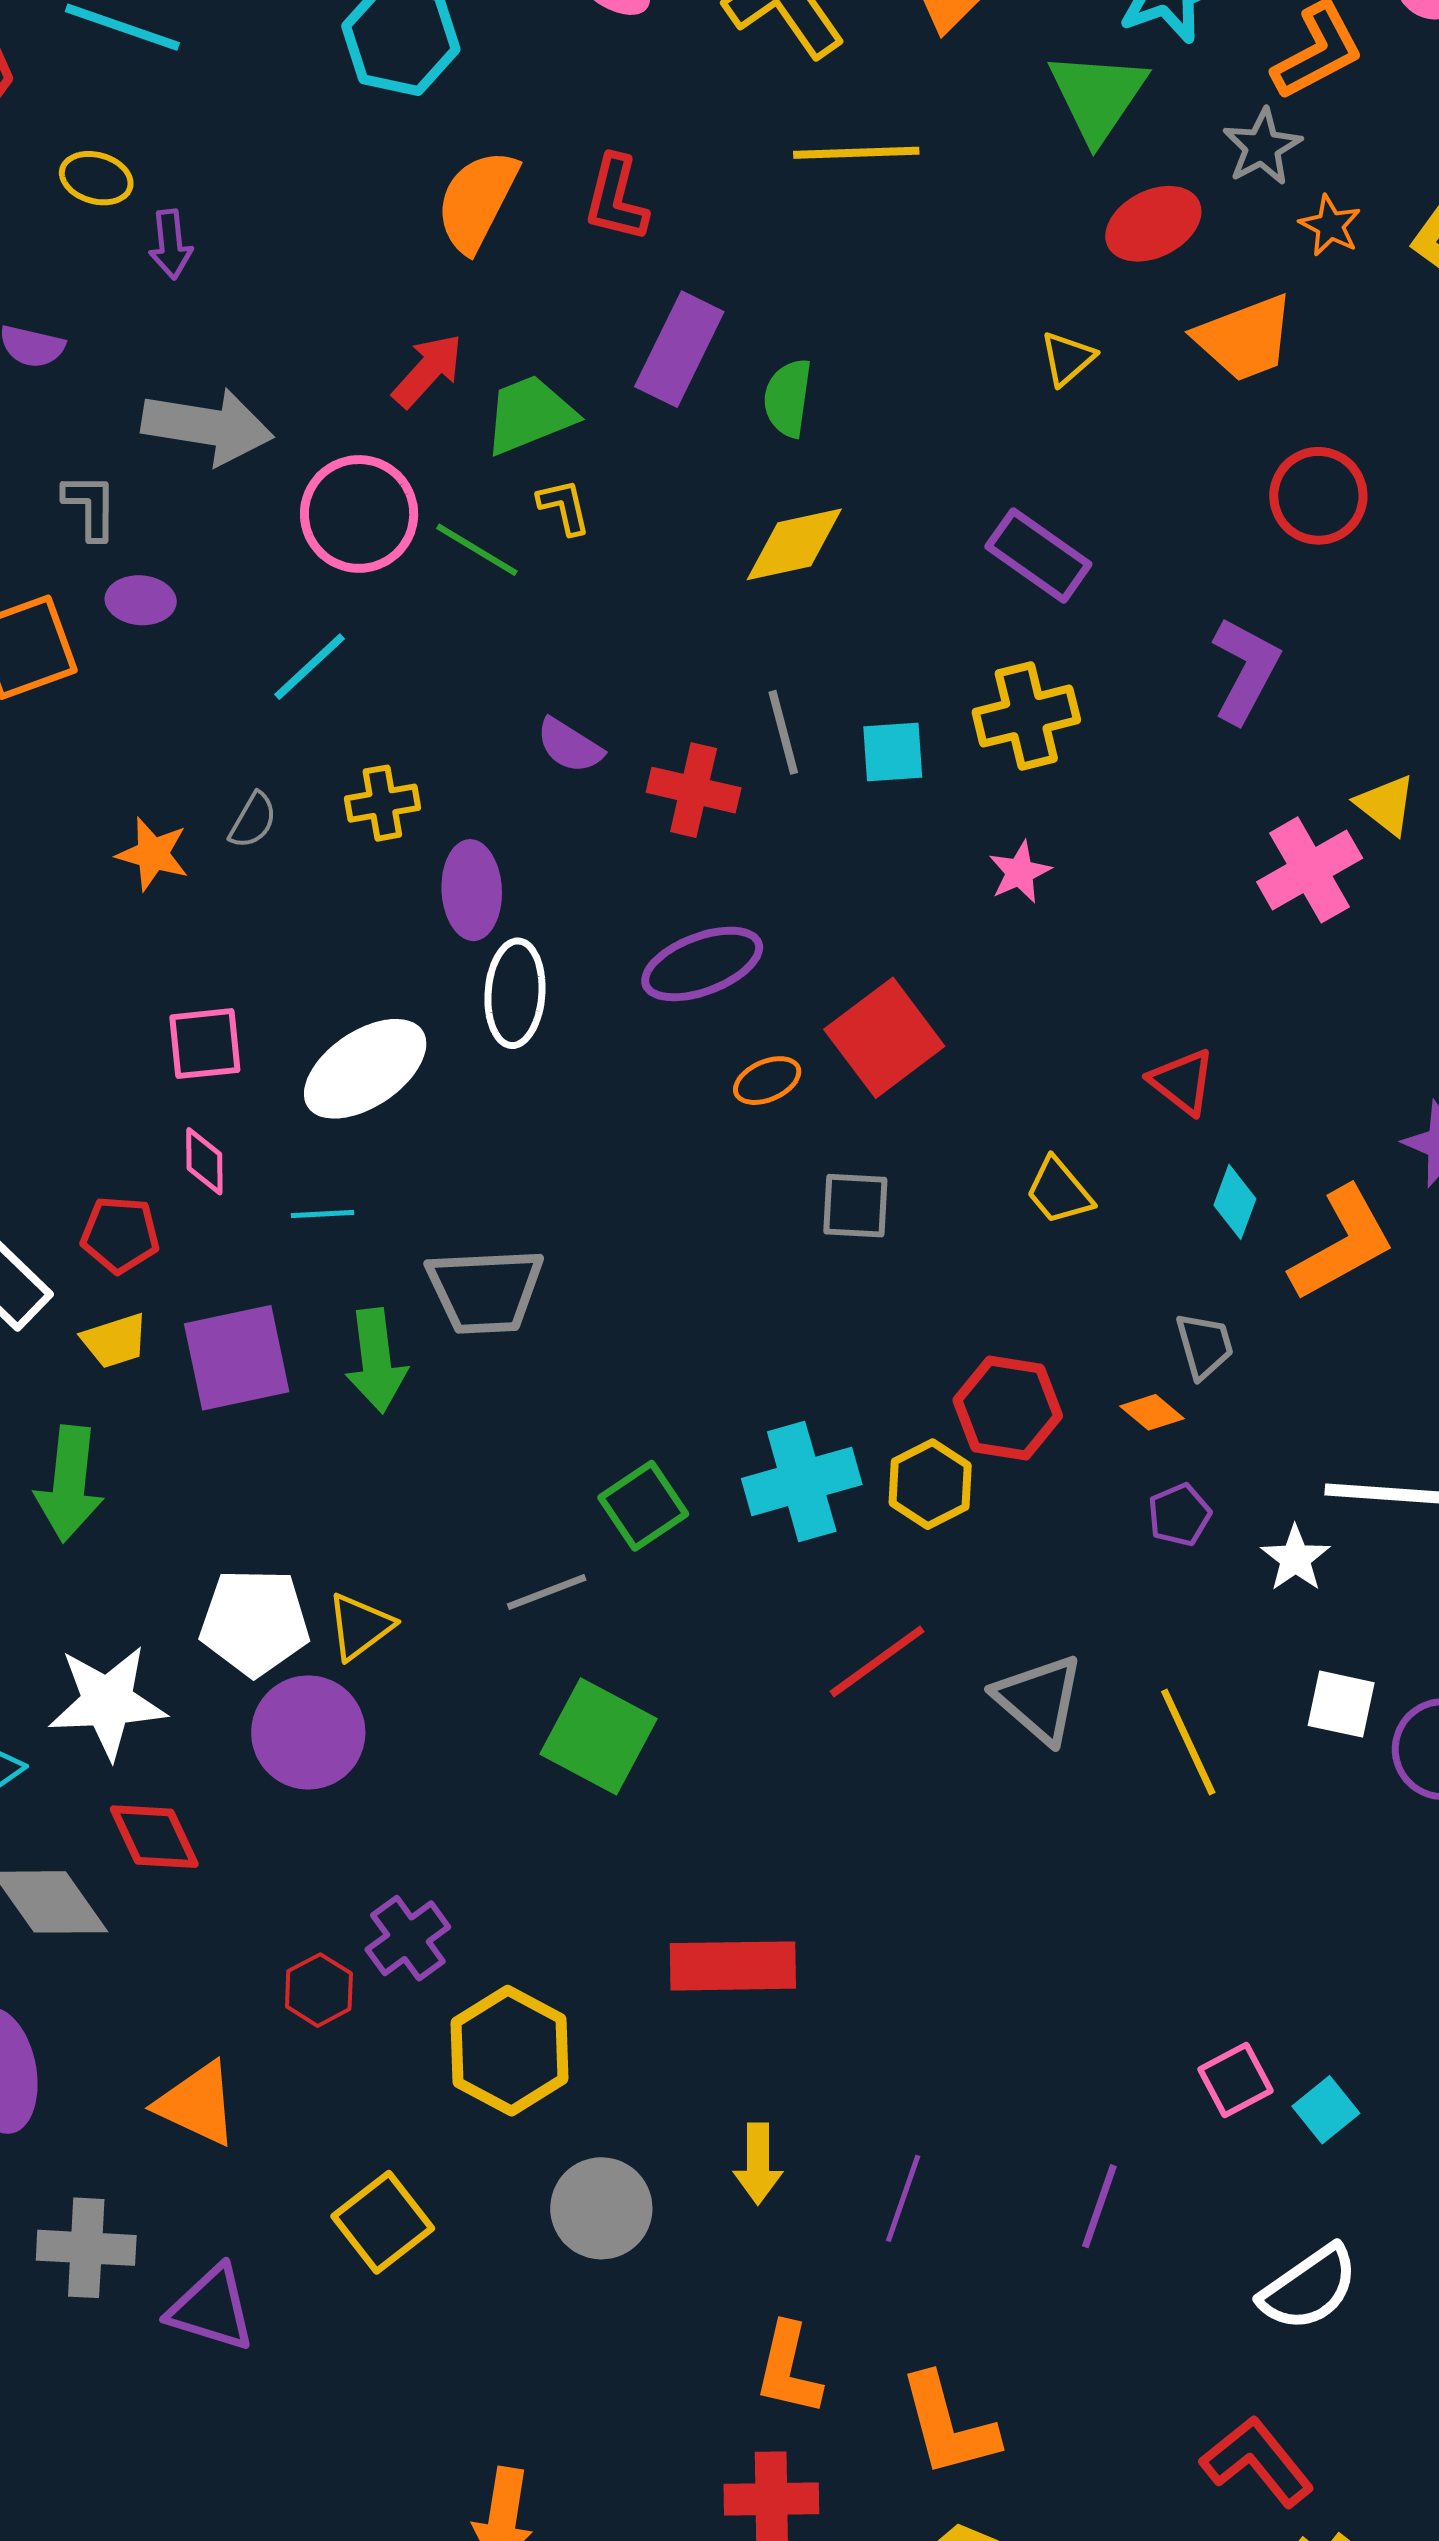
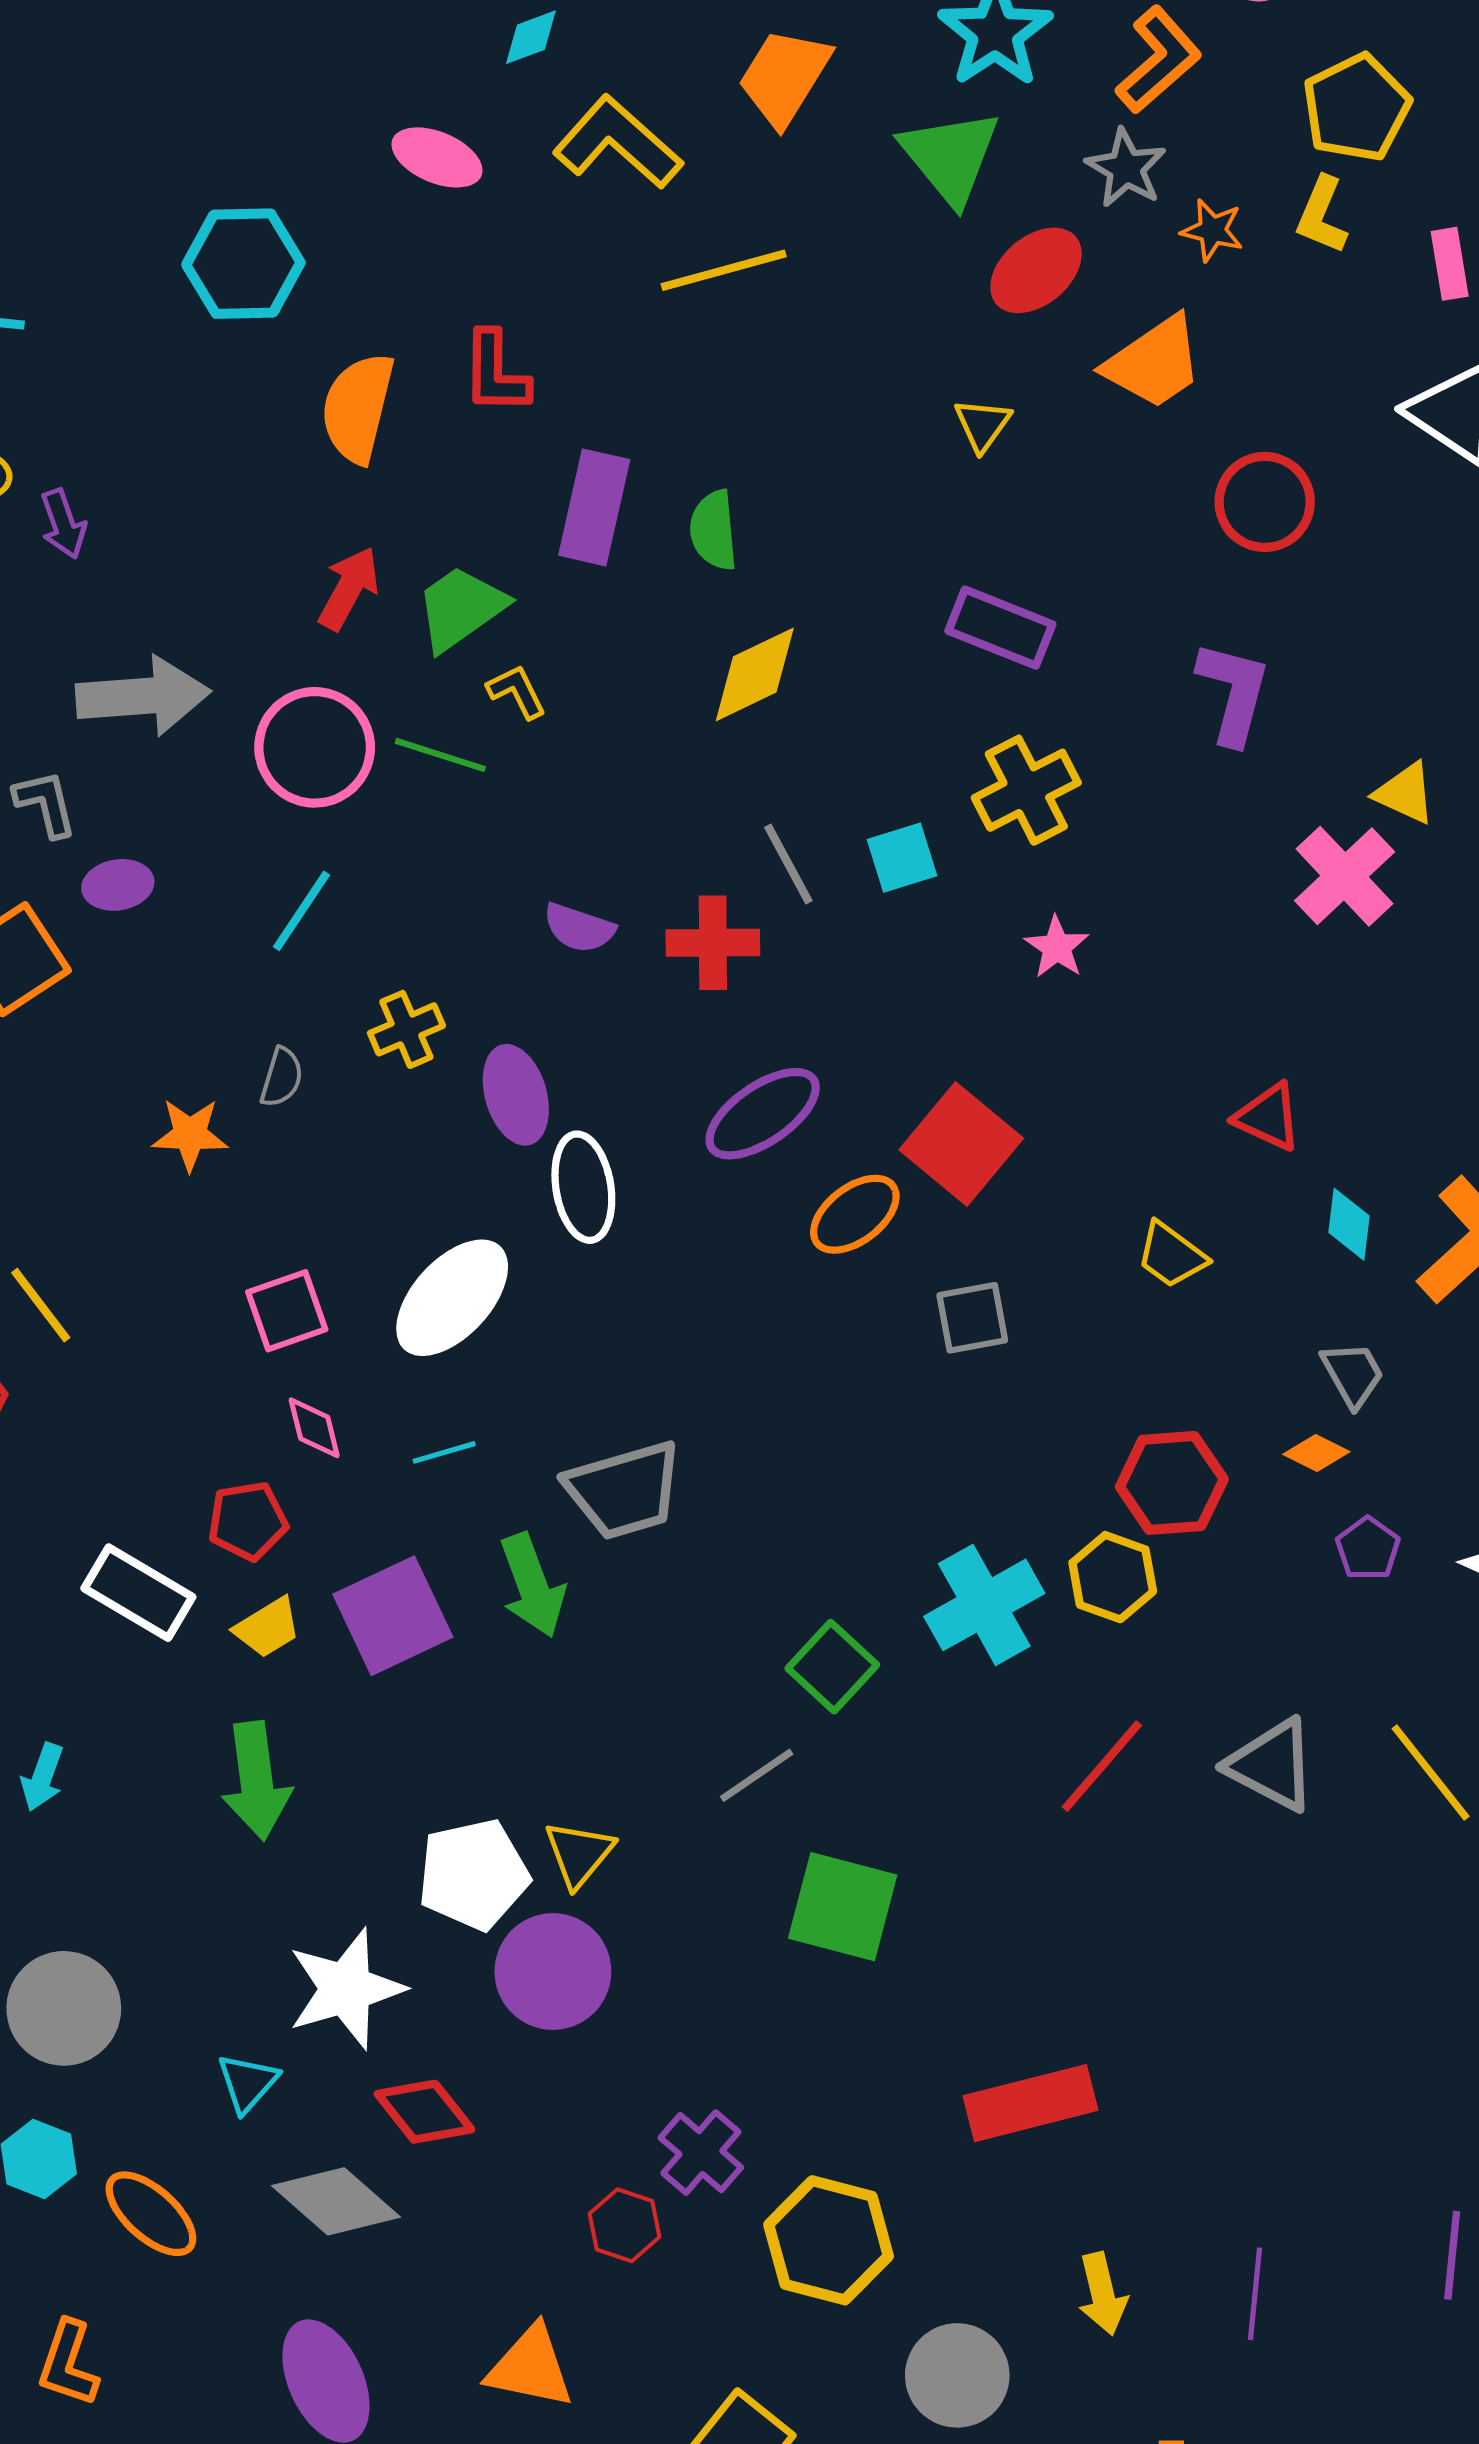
orange ellipse: (767, 1081) -> (855, 1214), size x1.4

